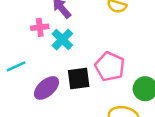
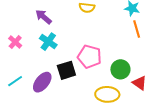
pink cross: (40, 27) -> (15, 42), moved, turned -32
cyan line: (16, 66) -> (15, 81), moved

